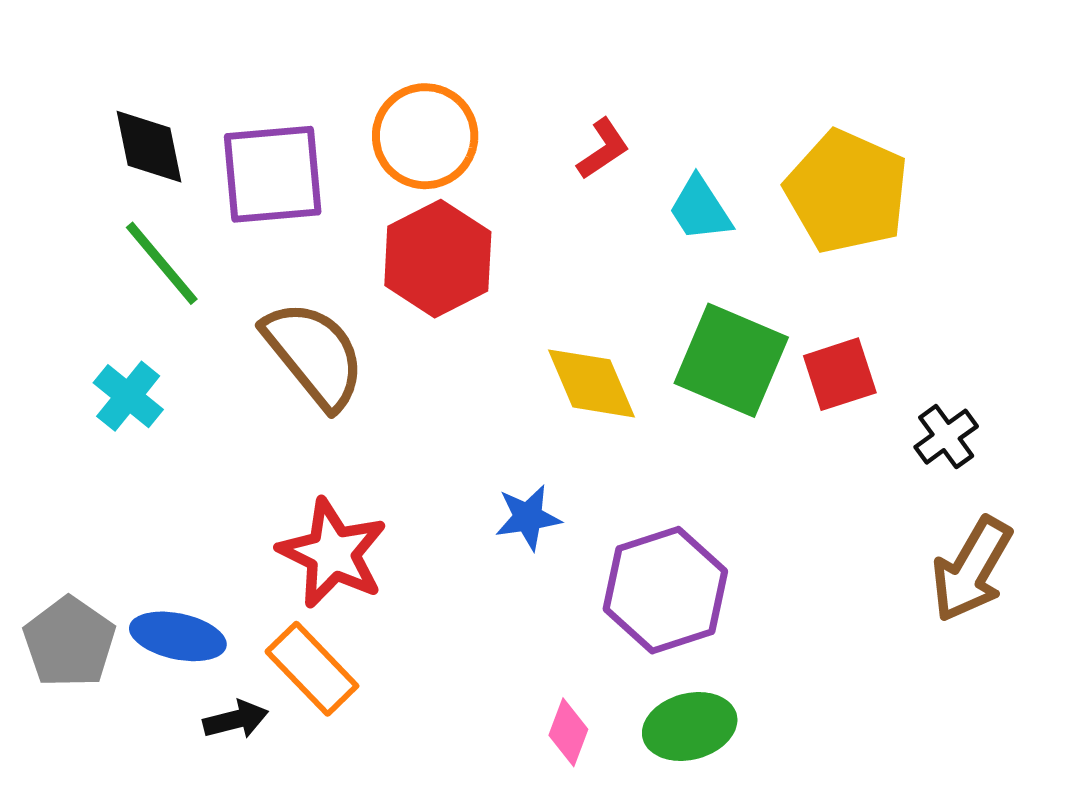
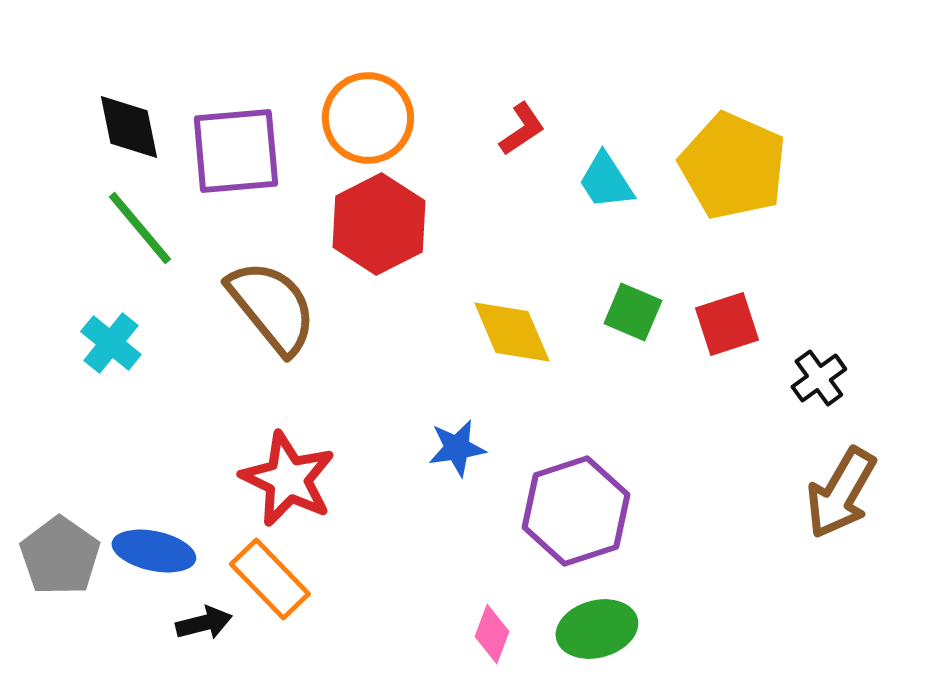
green square: (731, 360) -> (633, 312), size x0.6

